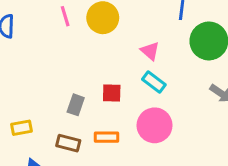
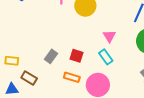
orange rectangle: (107, 137) -> (72, 77), moved
brown rectangle: (68, 143) -> (29, 78), moved

